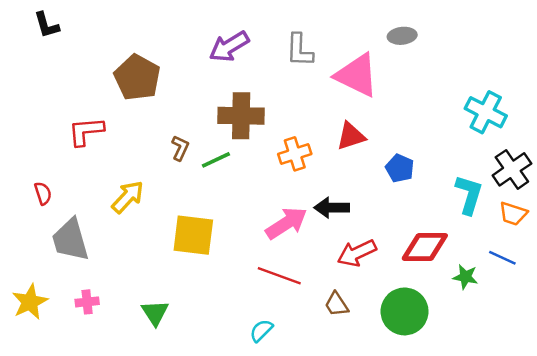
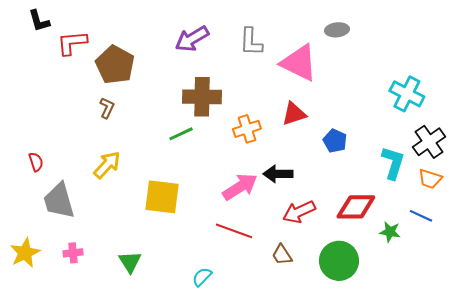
red L-shape: (86, 131) -> (72, 43), moved
brown L-shape: (180, 148) -> (107, 108), moved
cyan semicircle: (261, 331) -> (202, 277), moved

